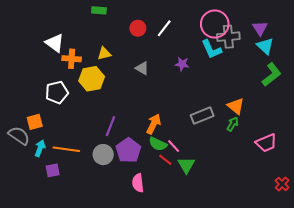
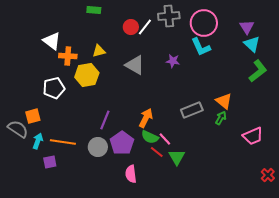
white line: (164, 28) -> (145, 27), moved
gray cross: (228, 37) -> (169, 16), moved
gray triangle: (142, 68) -> (135, 65), size x1.5

